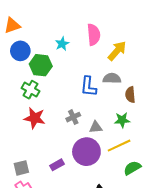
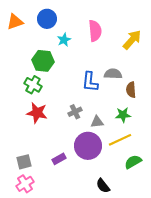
blue circle: (20, 51) -> (47, 19), moved
yellow arrow: (117, 51) -> (132, 40), moved

